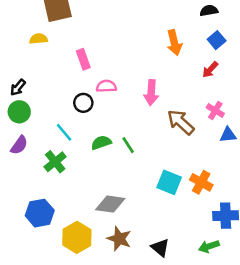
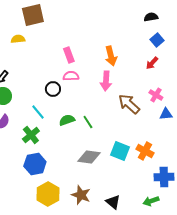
orange arrow: (174, 43) -> (111, 56), moved
pink rectangle: (83, 59) -> (69, 55), moved
gray diamond: (110, 204) -> (89, 157), moved
blue hexagon: (40, 213) -> (35, 164), moved

